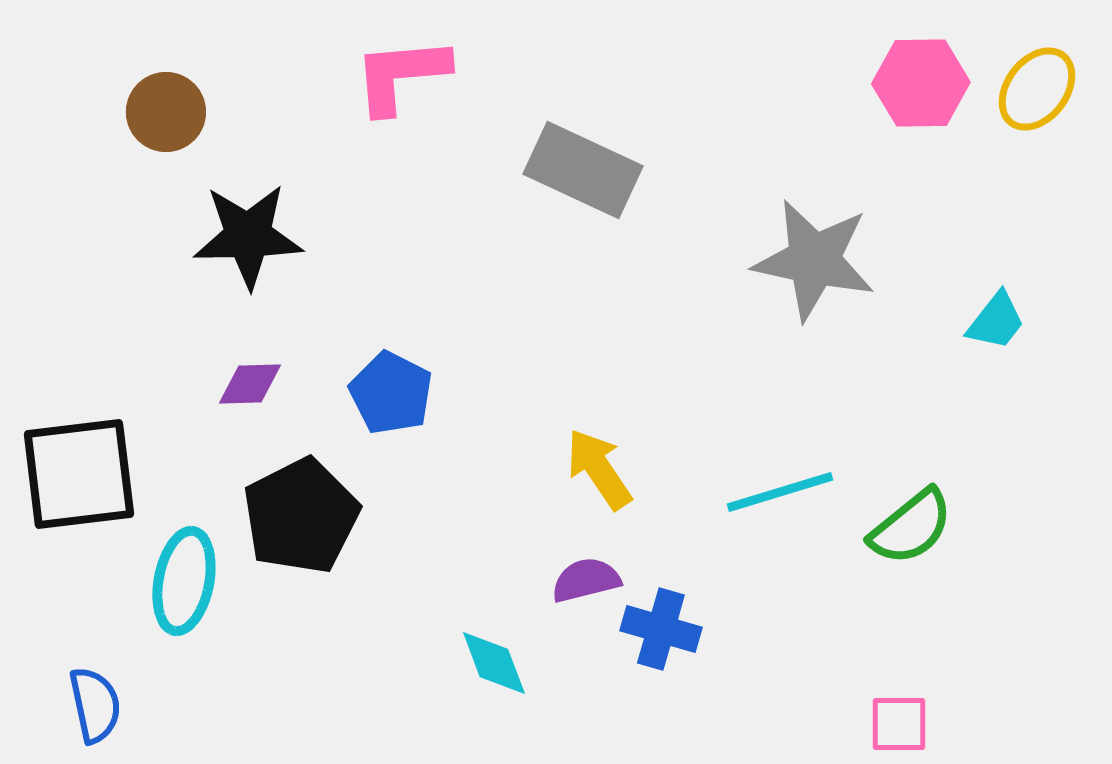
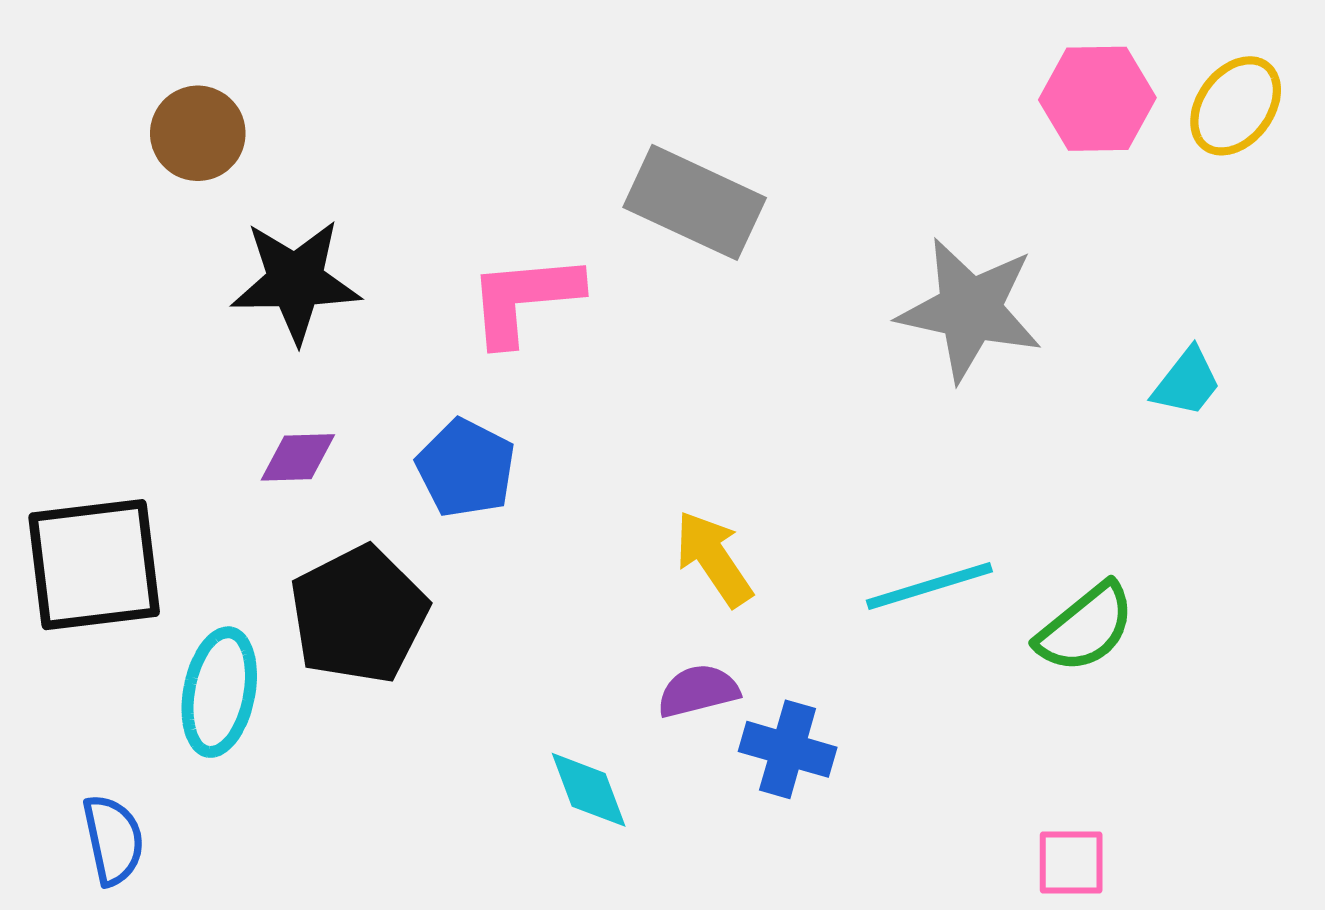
pink L-shape: (401, 75) -> (524, 299), moved

